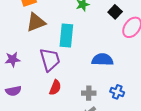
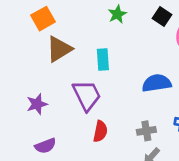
cyan rectangle: (66, 36) -> (103, 60), size x0.7

